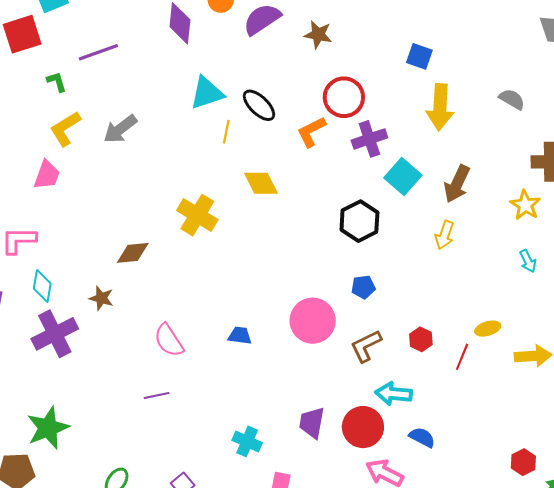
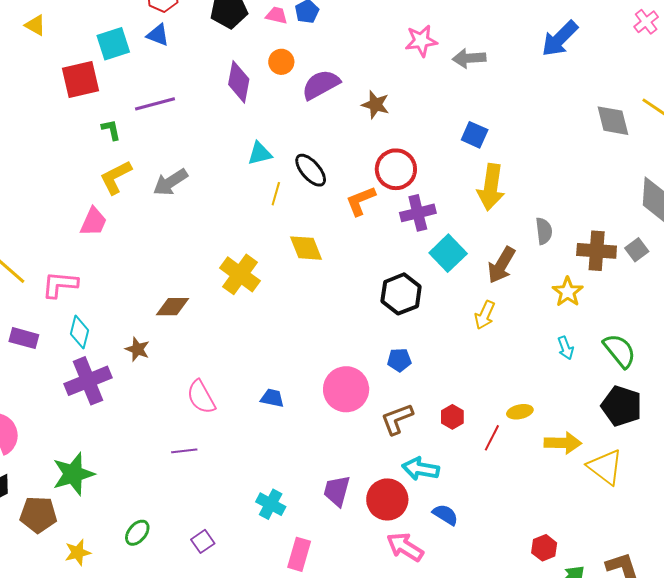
cyan triangle: (207, 93) -> (260, 153), size x0.7
gray semicircle: (512, 99) -> (544, 231), moved, turned 48

